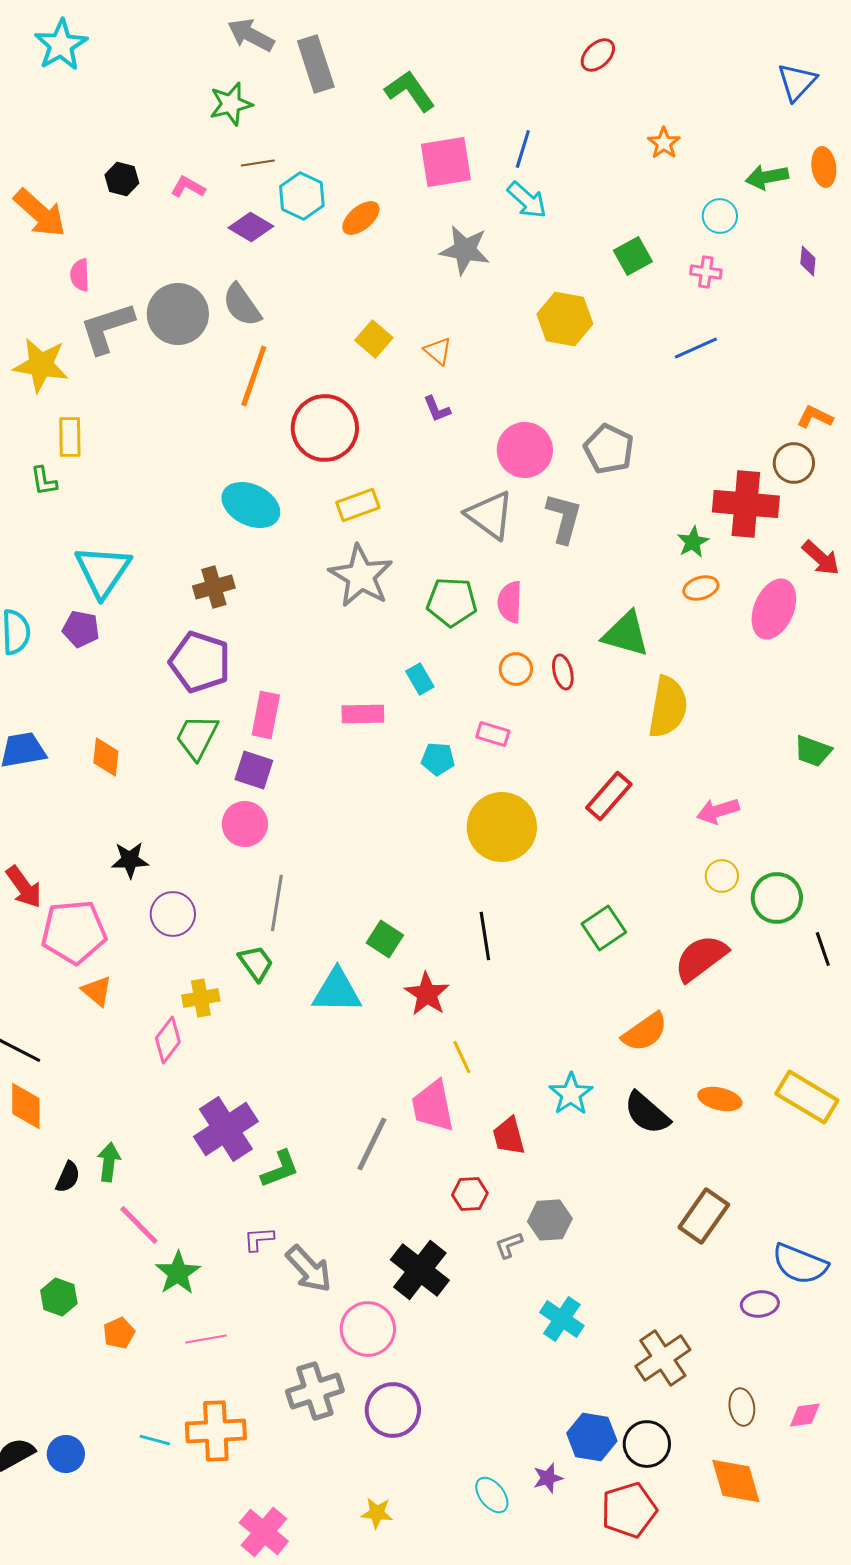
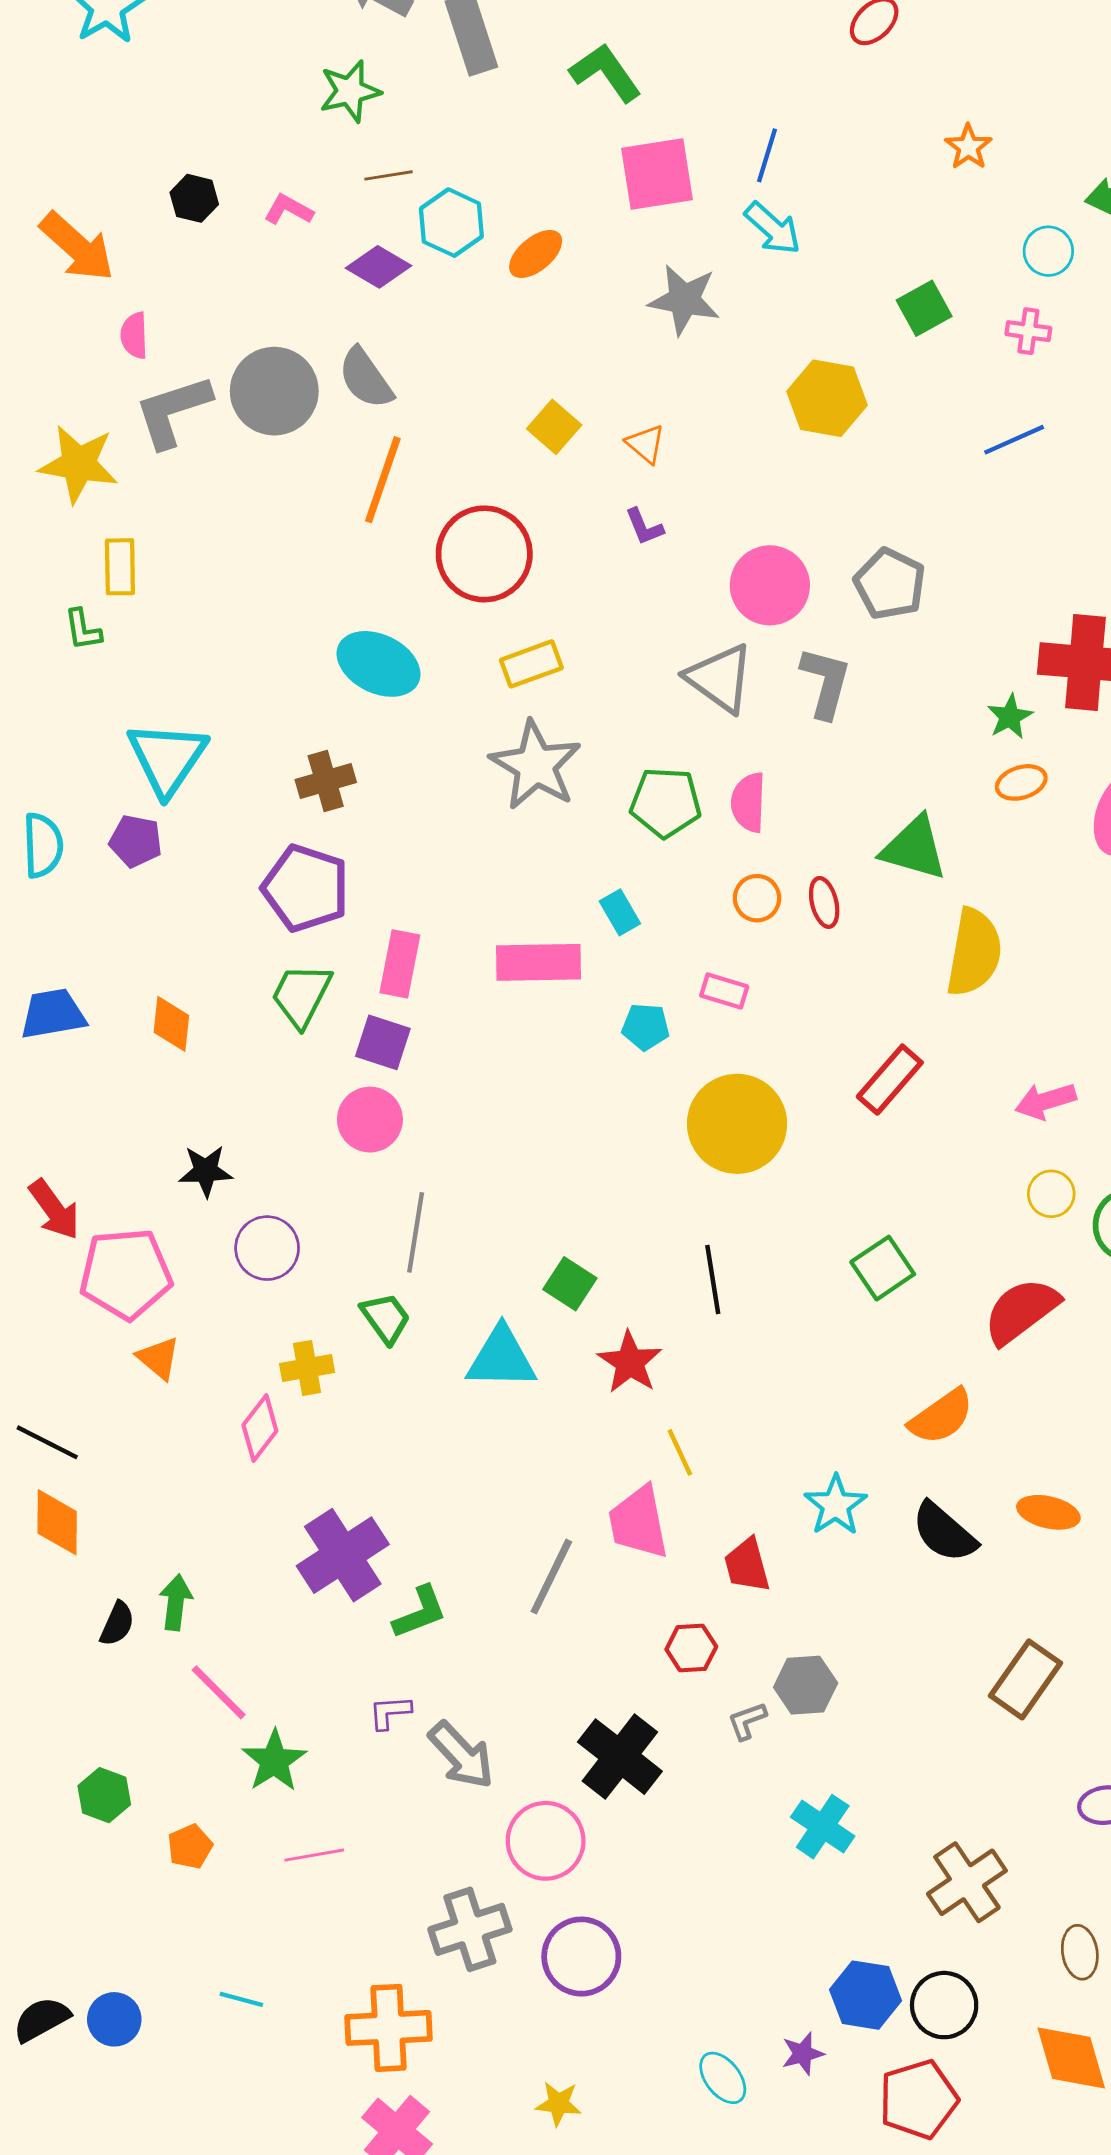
pink rectangle: (363, 714) -> (538, 962), size x1.4
orange cross: (216, 1431) -> (389, 2028), moved

